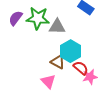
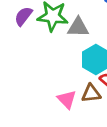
brown triangle: (58, 62) -> (91, 93), moved, turned -35

